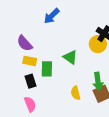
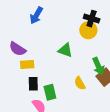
green rectangle: (47, 69) -> (50, 92), moved
black rectangle: (31, 81) -> (33, 84), turned 32

